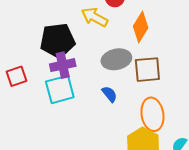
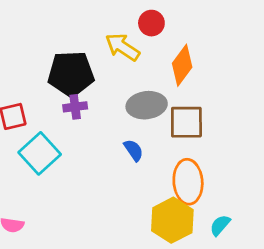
purple cross: (63, 65) -> (75, 107), size x0.7
cyan square: (60, 89) -> (40, 153), moved, turned -32

